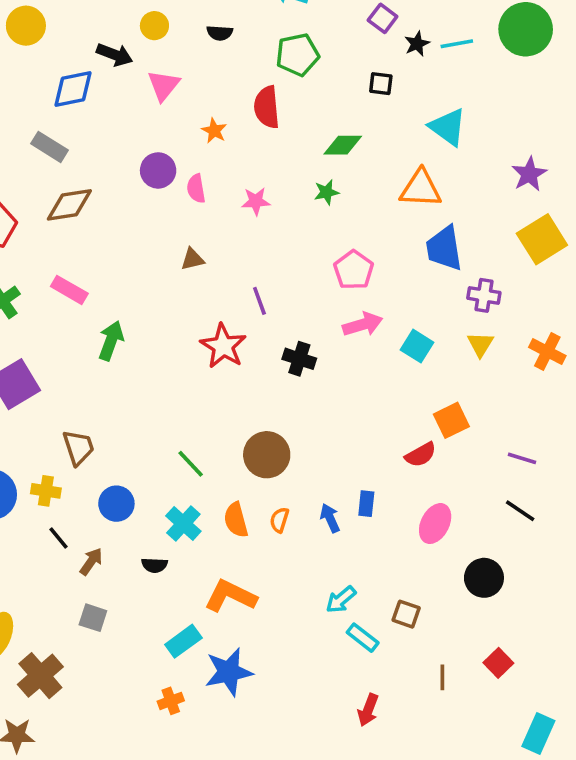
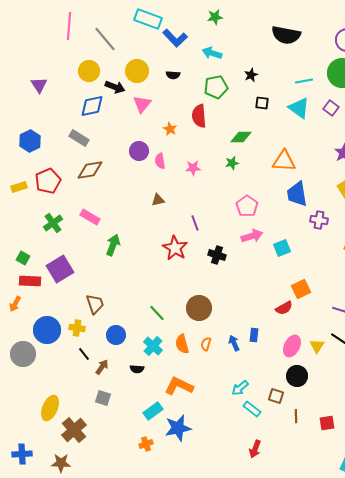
purple square: (383, 18) -> (331, 108), moved
yellow circle: (26, 26) -> (89, 71), moved
yellow circle: (154, 26) -> (137, 71), size x1.5
black star: (417, 44) -> (251, 75), moved
cyan triangle: (448, 127) -> (299, 108), moved
yellow triangle: (480, 344) -> (317, 346), moved
cyan square: (417, 346) -> (282, 248), turned 36
black circle: (484, 578) -> (297, 376), moved
red square: (498, 663) -> (327, 423), turned 35
brown line: (442, 677) -> (296, 416), moved

